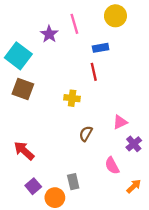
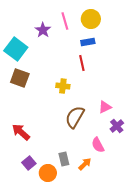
yellow circle: (115, 16) -> (91, 19), moved
brown semicircle: (86, 134) -> (75, 117), size x1.6
orange arrow: (134, 186) -> (85, 164), moved

